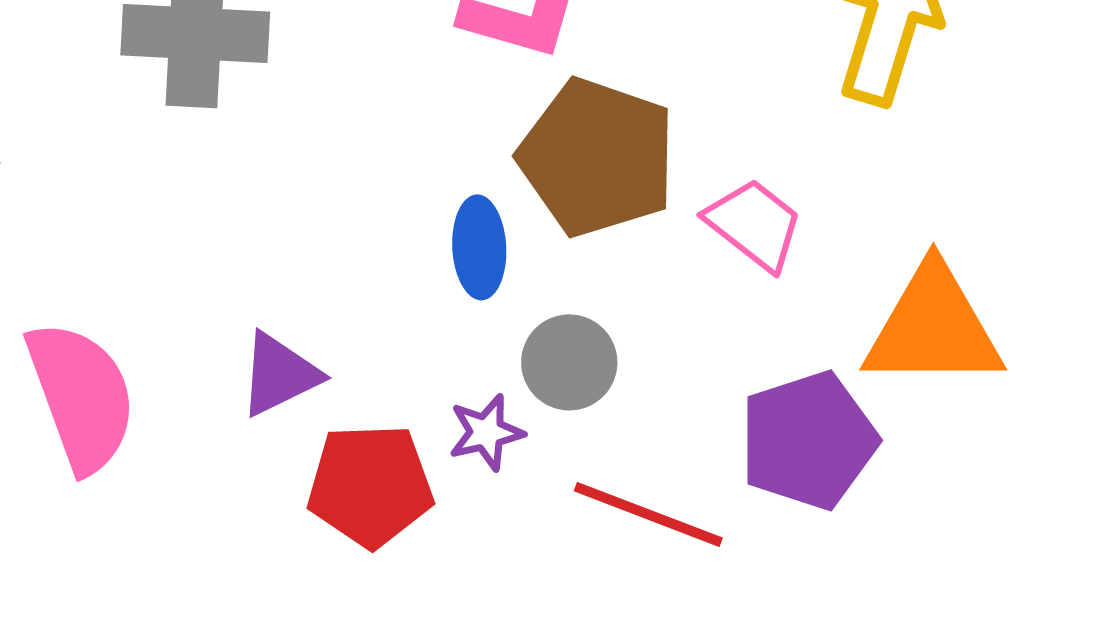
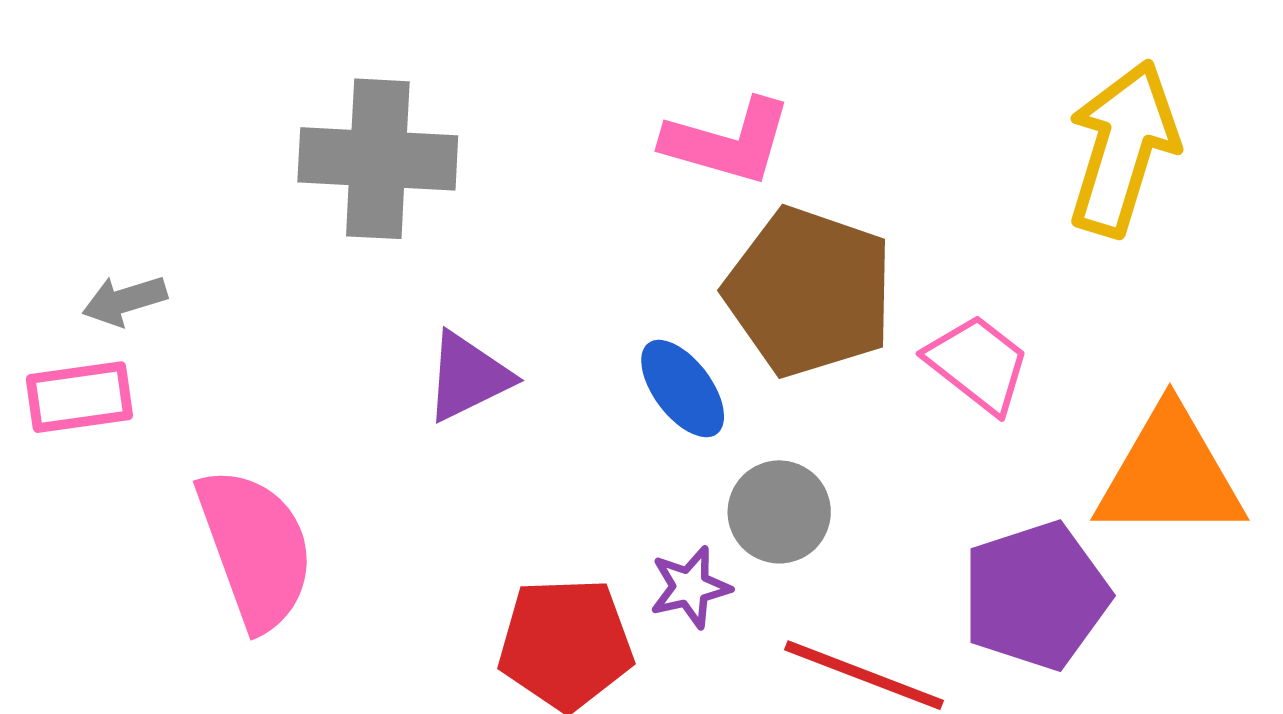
blue ellipse: (479, 247) -> (683, 389), turned -34
purple triangle: (279, 374) -> (468, 377), moved

